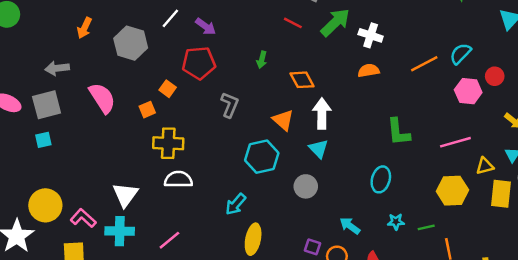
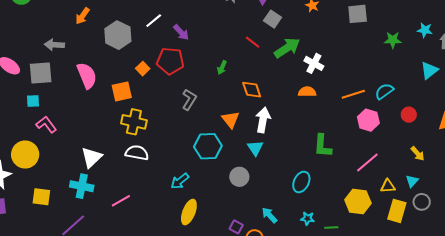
orange square: (168, 89) -> (143, 69), moved
pink hexagon: (468, 91) -> (368, 120), moved
orange square: (147, 110) -> (122, 91), size x1.5
pink line: (455, 142) -> (367, 163), turned -35
pink L-shape: (83, 218) -> (46, 125), moved

